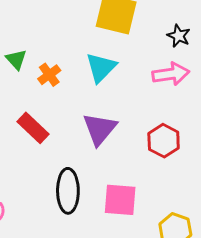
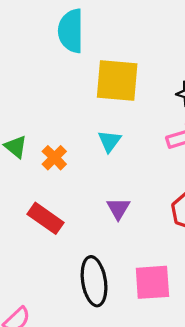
cyan triangle: (101, 67) -> (109, 141), size x0.7
purple triangle: (100, 129) -> (118, 208), size x0.6

